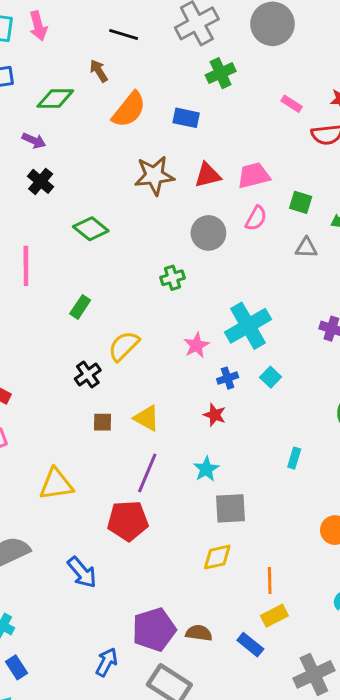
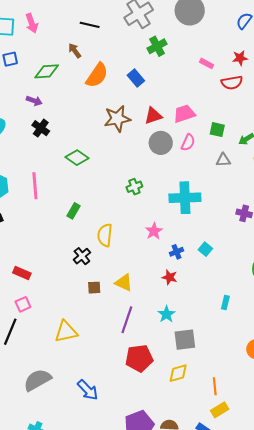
blue rectangle: (186, 118) -> (136, 78), turned 42
gray circle: (208, 233) -> (161, 143), moved
cyan cross: (248, 326) -> (185, 198), moved, turned 32
yellow semicircle: (124, 346) -> (105, 235), turned -35
red pentagon: (128, 521) -> (139, 358), moved

